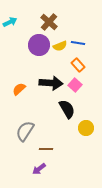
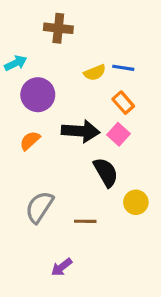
cyan arrow: (10, 22) -> (16, 63), moved
brown cross: (49, 22) -> (58, 28), moved, turned -36
purple circle: (39, 45) -> (38, 95), moved
brown line: (46, 149) -> (85, 221), moved

